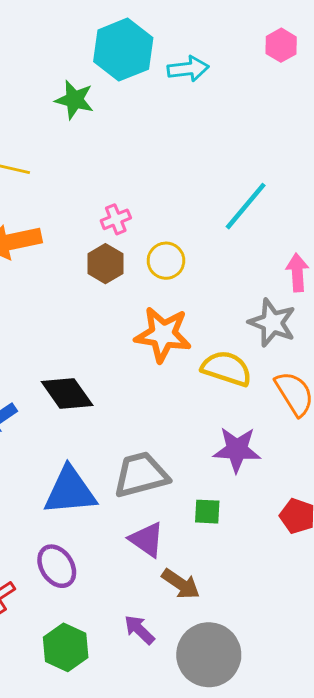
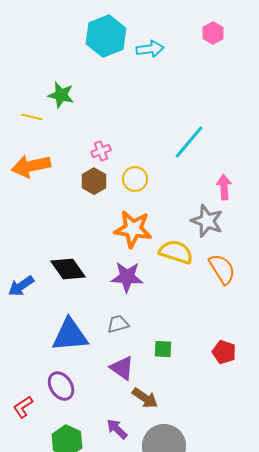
green star: (74, 100) -> (61, 95), moved
purple star: (237, 450) -> (127, 277), moved
gray trapezoid: (141, 475) -> (118, 324), size x0.6

